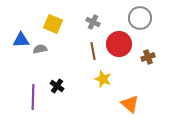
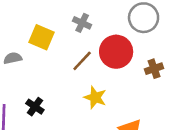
yellow square: (53, 24) -> (42, 37), moved
brown line: (93, 51) -> (82, 61), turned 54

